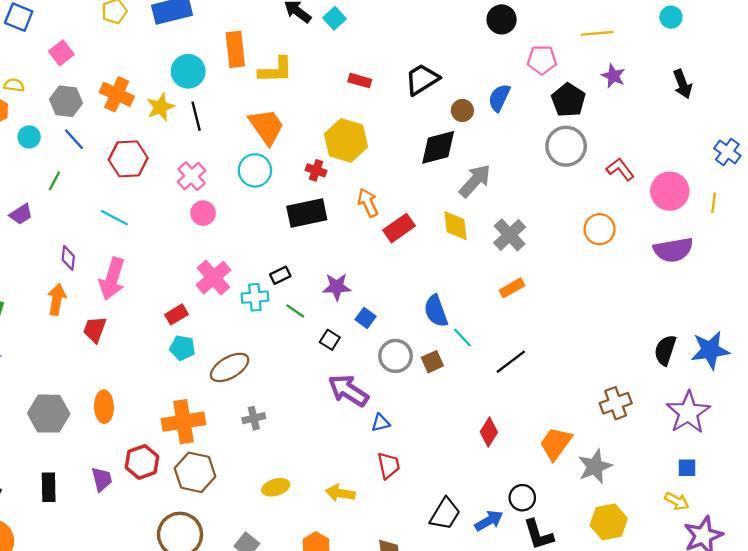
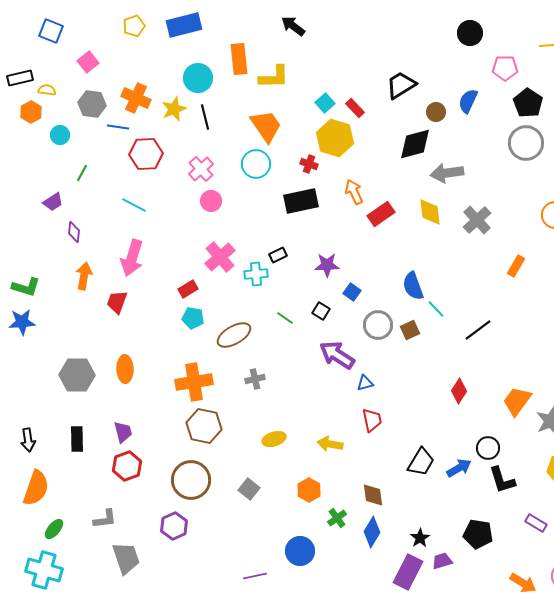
cyan square: (334, 18) -> (325, 103), moved
red rectangle: (360, 81) -> (355, 108), moved, turned 30
blue line: (74, 139) -> (118, 127), moved, turned -40
gray arrow: (475, 181) -> (447, 173), turned -140
purple diamond: (68, 258) -> (74, 232), moved
orange rectangle: (512, 288) -> (516, 266), moved, turned -30
green line: (295, 311) -> (285, 318), moved
red hexagon: (142, 462) -> (127, 466), moved

